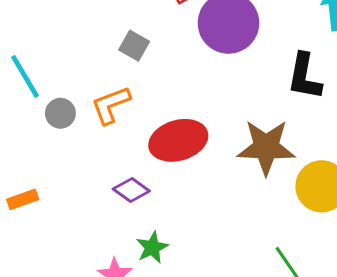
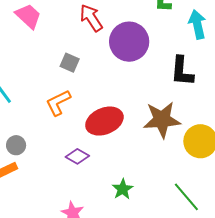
gray circle: (60, 113) -> (16, 145), moved
green star: (152, 247) -> (123, 189), moved

